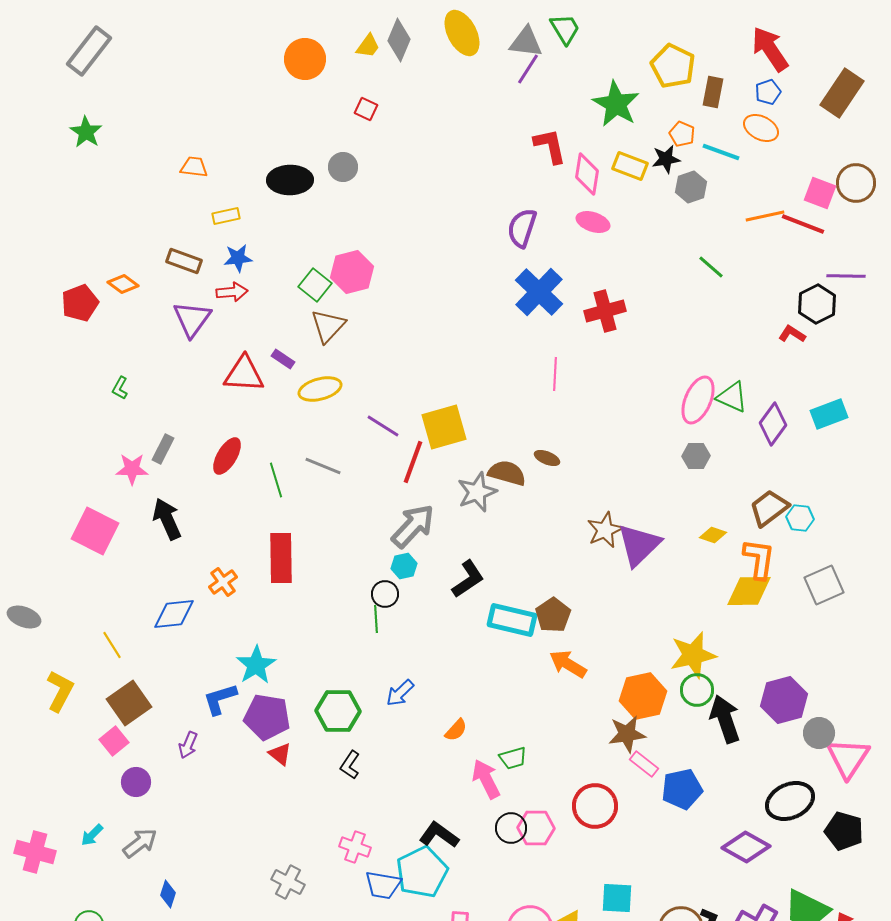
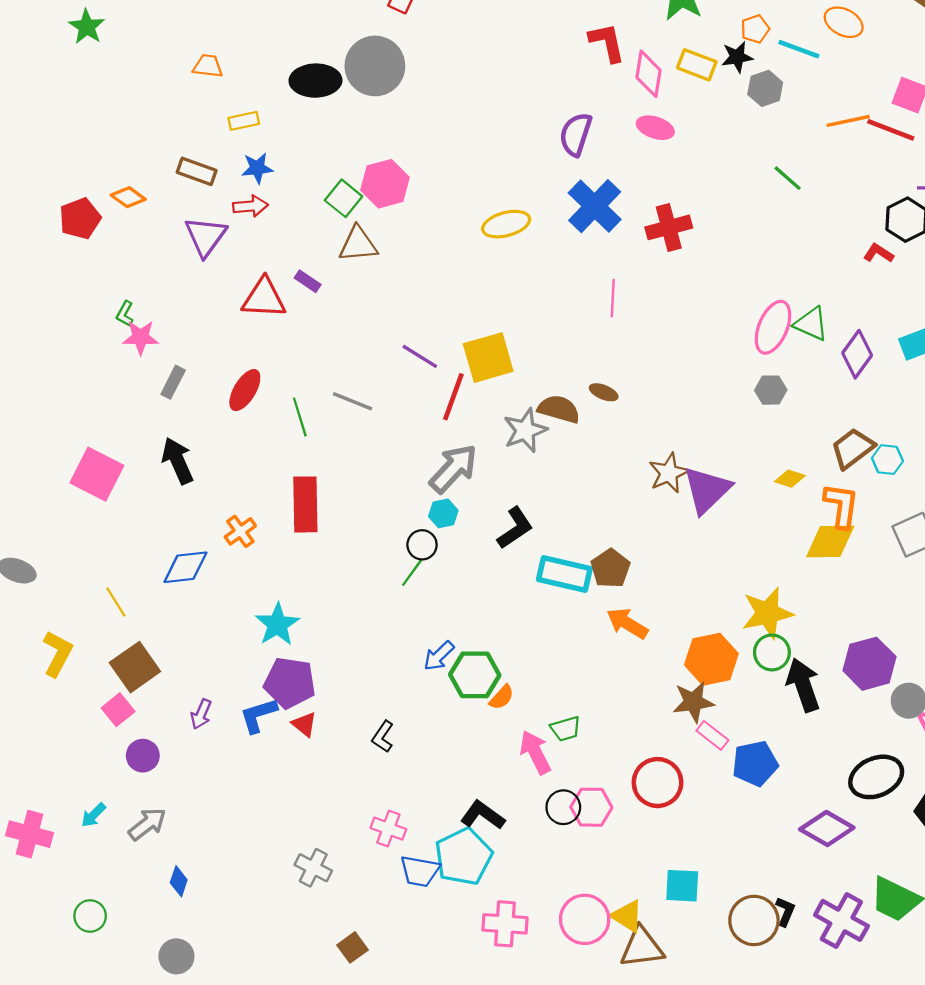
orange pentagon: (682, 134) -> (755, 29), turned 30
gray circle: (343, 167) -> (375, 66), size x1.8
brown triangle: (328, 326) -> (358, 244), turned 42
yellow ellipse: (320, 389) -> (506, 224), moved
pink star: (132, 469) -> (141, 337), moved
green line: (376, 619) -> (412, 573), turned 40
blue L-shape: (220, 699) -> (258, 715), moved
green hexagon: (338, 711) -> (475, 675), moved

